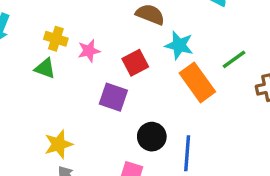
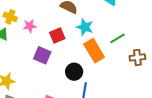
black circle: (152, 137) -> (74, 72), moved

